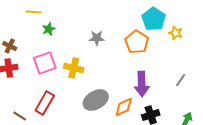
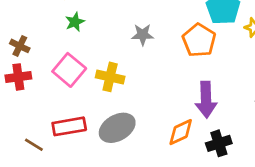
pink square: (45, 63) -> (69, 70), turned -30
gray ellipse: (96, 100) -> (117, 128), moved
red rectangle: (45, 103) -> (69, 126), turned 50

